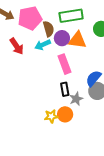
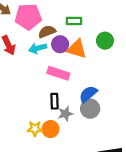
green rectangle: (71, 16) -> (74, 21), size x0.6
brown semicircle: (49, 29) -> (47, 32), turned -105
pink rectangle: (64, 64) -> (58, 73), turned -60

